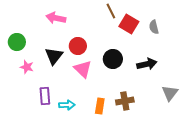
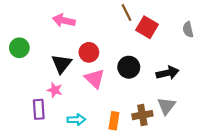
gray semicircle: (154, 27) -> (188, 30), moved
pink star: (27, 67) -> (55, 90), moved
gray triangle: (170, 93) -> (166, 106), moved
purple rectangle: (45, 96) -> (39, 109), moved

